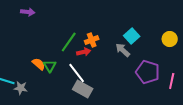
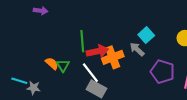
orange cross: (92, 40) -> (113, 57), moved, size x1.5
green line: (69, 42) -> (82, 41), turned -40
red arrow: (84, 52) -> (97, 51), size x1.5

